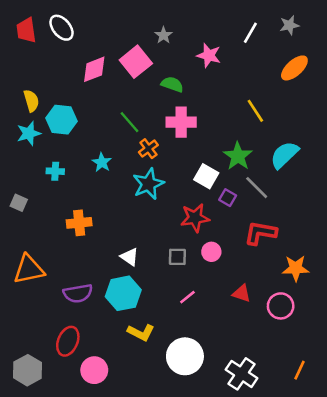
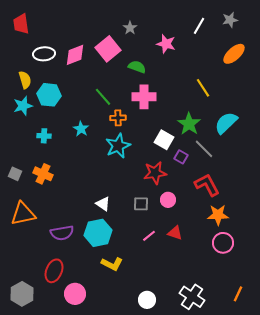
white ellipse: (62, 28) -> (44, 54), moved, turned -55
orange cross: (148, 149) -> (118, 118), turned 35
gray square: (19, 203) -> (15, 174), moved
orange cross: (79, 223) -> (43, 174), moved, turned 30
red L-shape: (260, 233) -> (207, 185), turned 52
orange star: (296, 268) -> (218, 215), moved
red triangle: (242, 293) -> (175, 233), moved
white circle: (185, 356) -> (147, 300), moved, size x0.6

